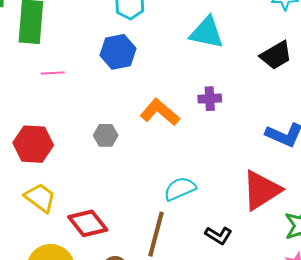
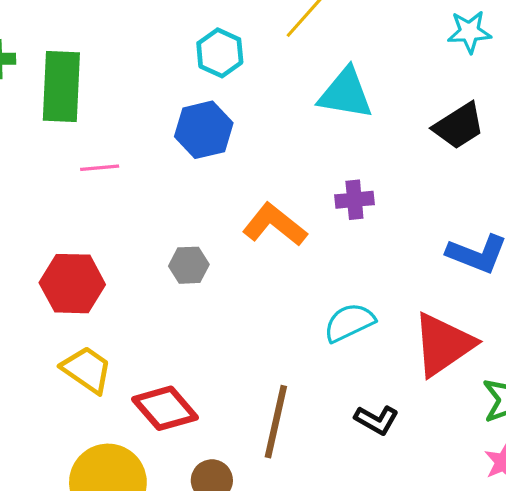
cyan semicircle: (180, 189) -> (349, 323), moved

